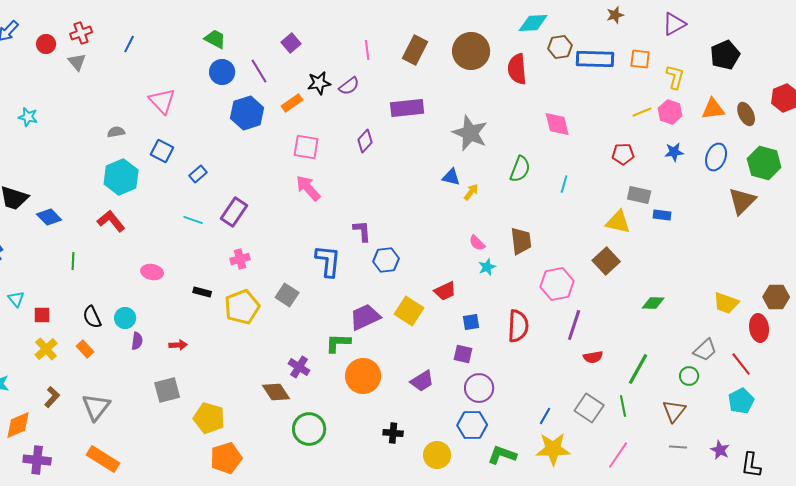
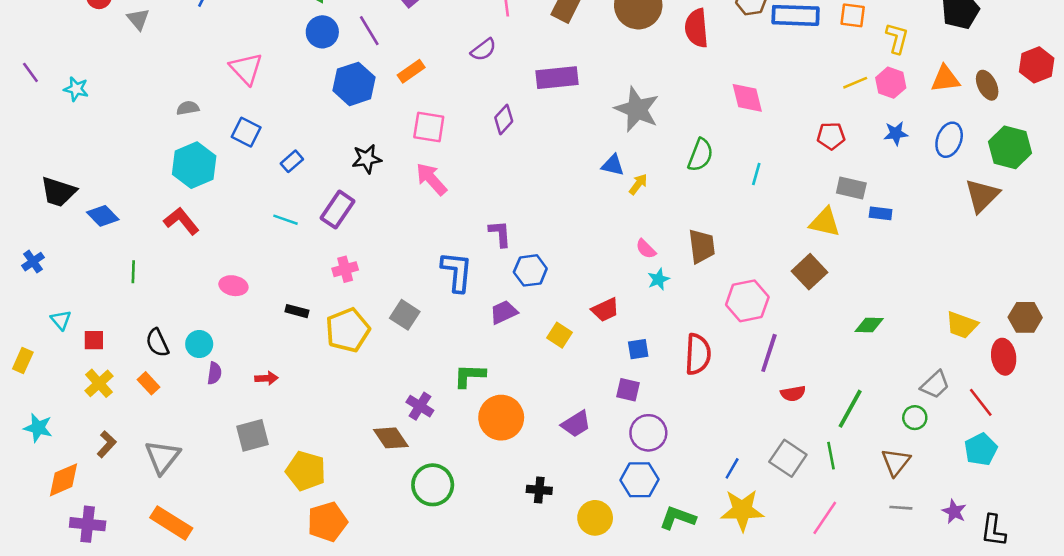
black star: (319, 83) -> (367, 159), moved
yellow square: (409, 311) -> (560, 335), size x0.7
purple trapezoid: (365, 317) -> (504, 312), moved, size x0.7

